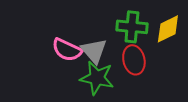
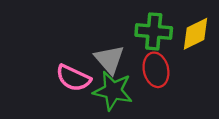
pink semicircle: (67, 50) -> (73, 78), moved

